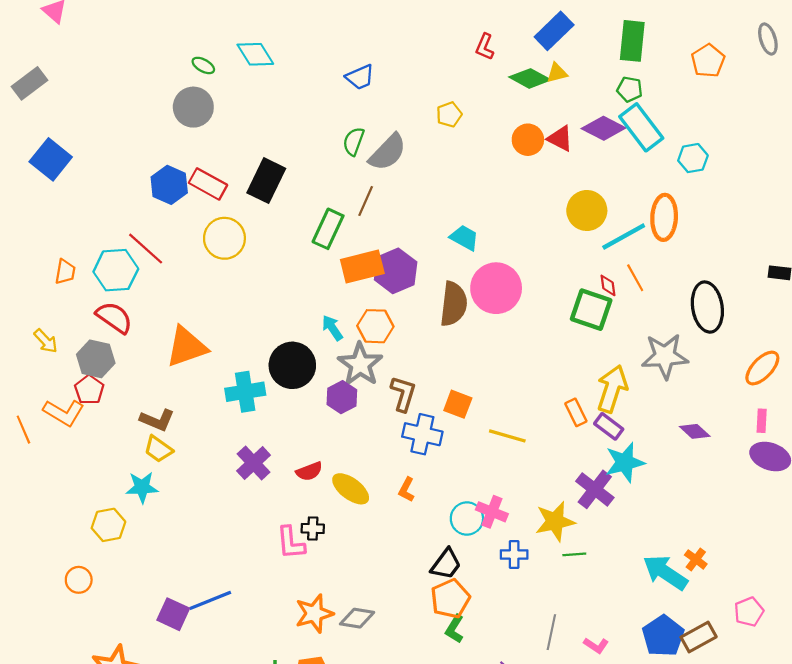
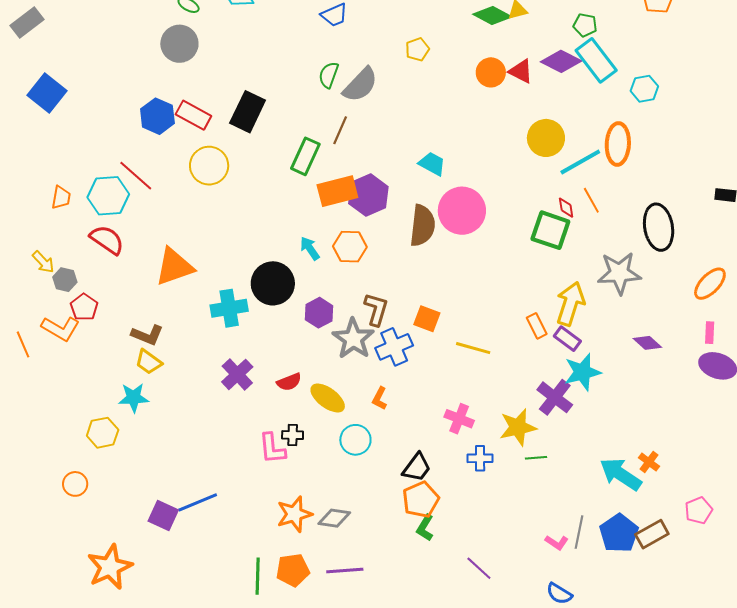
gray hexagon: (96, 359) -> (65, 280), moved, size x0.7
gray star: (360, 364) -> (353, 339), moved
blue cross: (422, 434) -> (394, 347), turned -36
cyan circle: (467, 519) -> (355, 440), moved
gray line: (551, 632) -> (579, 532), moved

